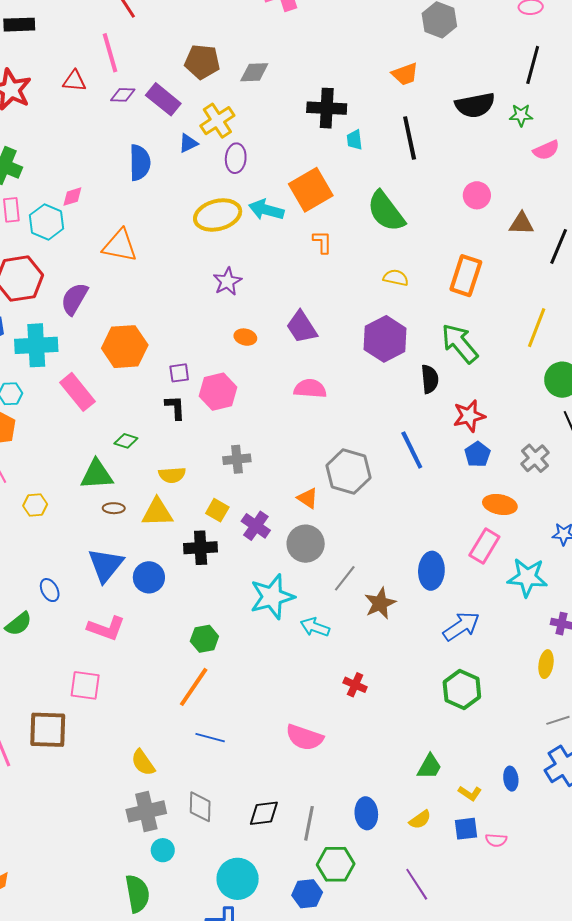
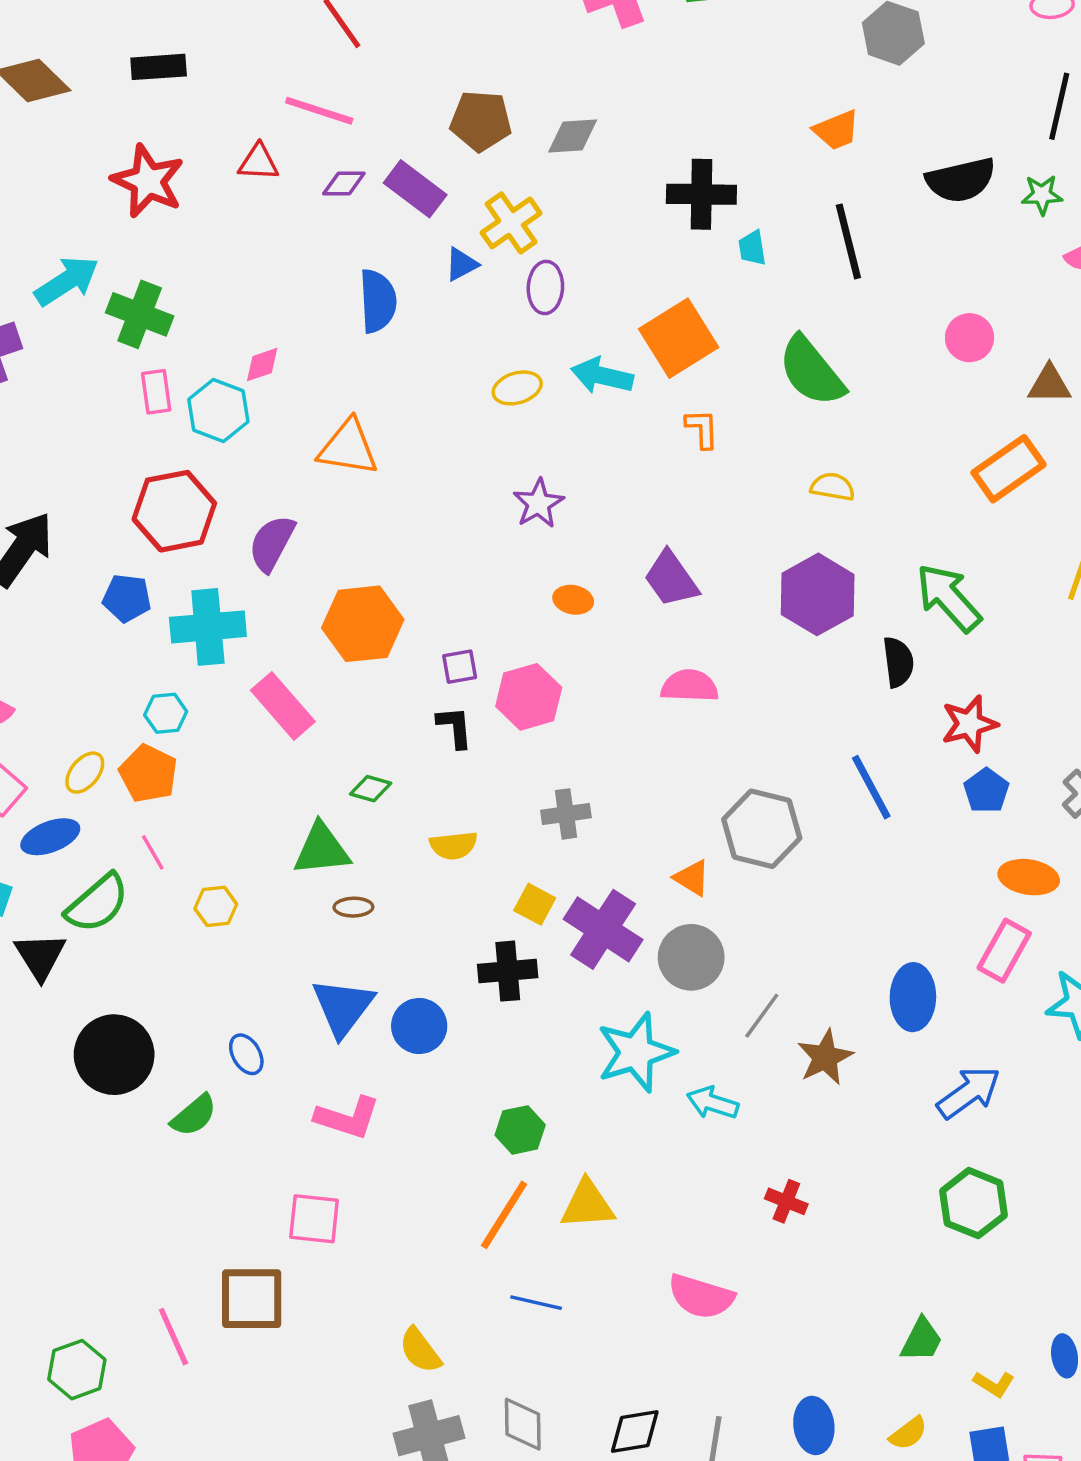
pink line: (110, 53) -> (319, 111), turned -54
yellow ellipse: (218, 215) -> (517, 388), size x0.6
orange rectangle: (466, 276) -> (1009, 469), moved, turned 39
yellow triangle: (157, 512) -> (587, 1205), moved
purple cross: (256, 526) -> (603, 929), size x1.5

